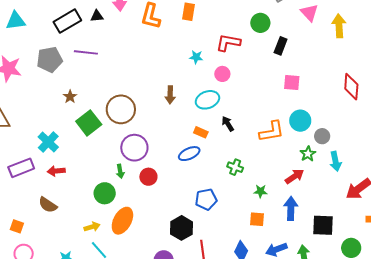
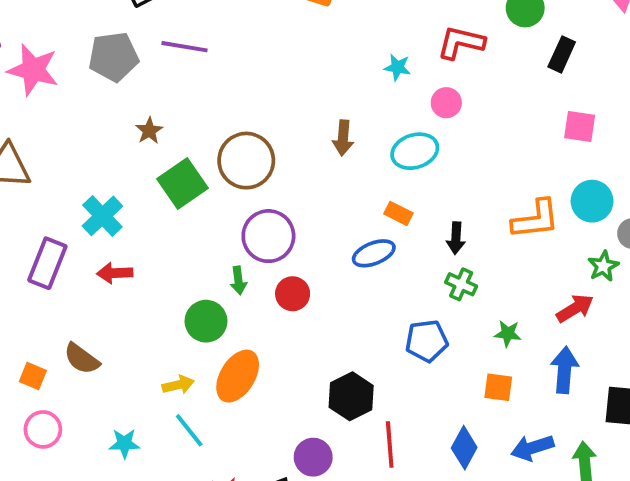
black arrow: (228, 124) -> (456, 238), moved, turned -147
purple rectangle: (21, 168) -> (47, 263), turned -50
blue pentagon: (206, 199) -> (427, 341), moved
brown semicircle: (48, 205) -> (82, 359), moved

